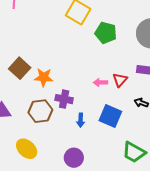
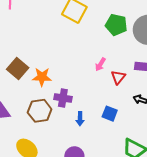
green pentagon: (106, 33) -> (116, 25), moved
pink arrow: (100, 82) -> (100, 64), moved, turned -56
blue square: (110, 116) -> (110, 114), size x0.7

